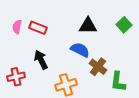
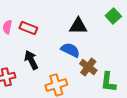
green square: (124, 25) -> (113, 16), moved

